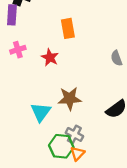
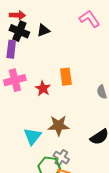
orange rectangle: (68, 28) -> (66, 77), moved
pink cross: (18, 50) -> (15, 80), size x1.5

